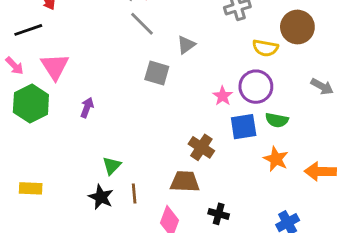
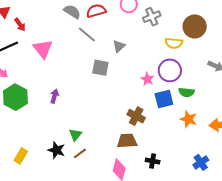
pink triangle: (55, 67) -> (43, 49), moved
yellow rectangle: (31, 188) -> (21, 156), turned -56
brown line: (134, 193) -> (80, 153), moved, turned 64
black star: (101, 197) -> (56, 150), moved

